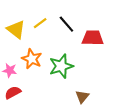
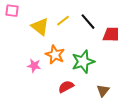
red semicircle: (13, 92) -> (66, 87), moved

